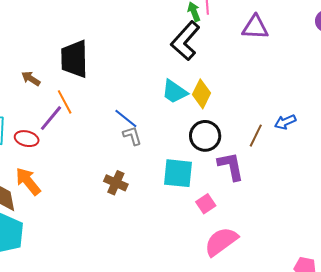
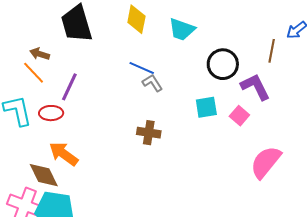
yellow diamond: (201, 94) -> (136, 19), moved
orange line: (65, 102) -> (34, 73), moved
cyan square: (178, 173) -> (206, 107), size x0.7
pink square: (206, 204) -> (239, 116), moved

